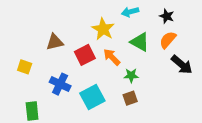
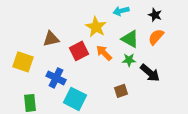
black arrow: (182, 65) -> (150, 73), moved
yellow square: (25, 67) -> (23, 62), size x1.5
green star: (131, 75) -> (129, 60), moved
cyan square: (92, 97) -> (75, 99), moved, turned -35

